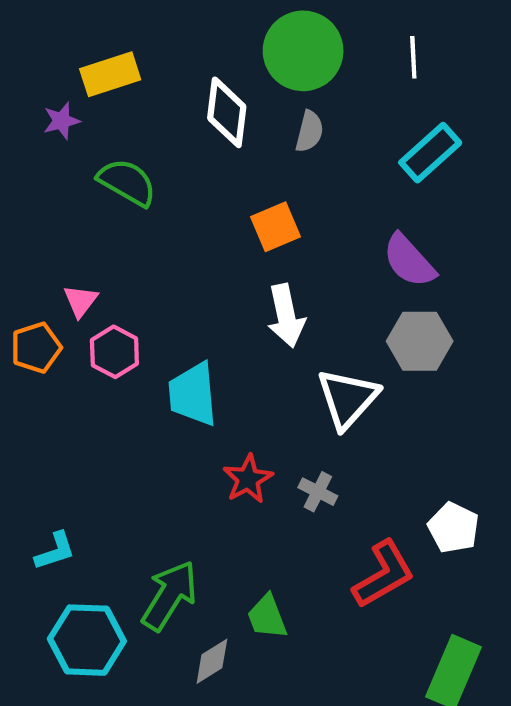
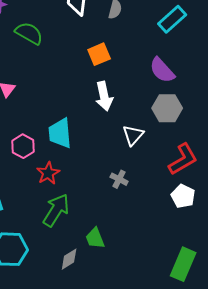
pink hexagon: (114, 352) -> (23, 146), moved
white triangle: (348, 398) -> (133, 135), size x0.7
red star: (248, 479) -> (48, 173), moved
red L-shape: (384, 574) -> (183, 159), moved
green arrow: (170, 596) -> (56, 210), moved

